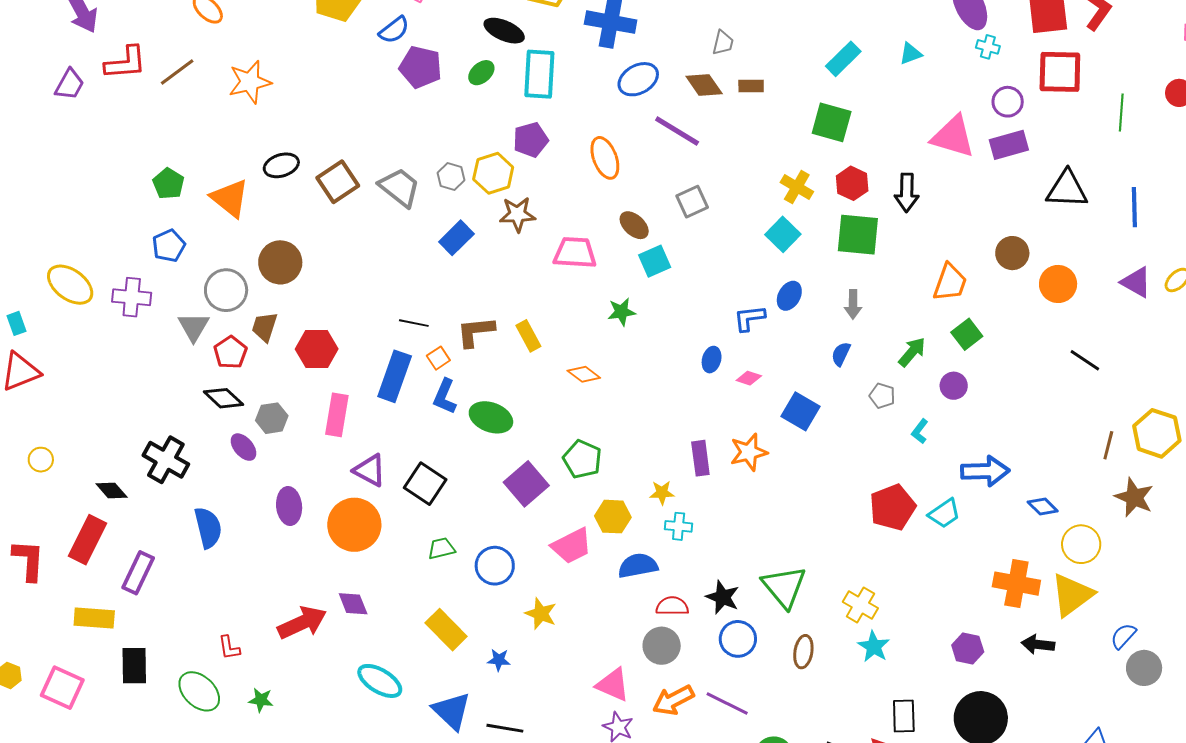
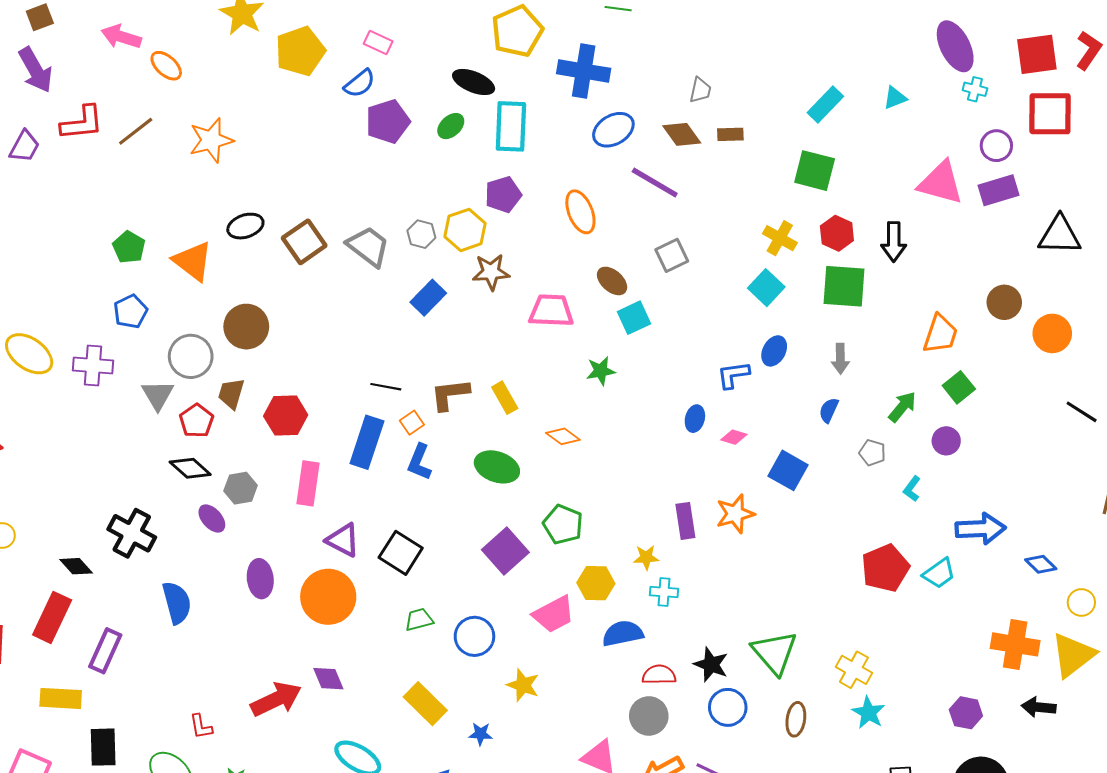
purple pentagon: (421, 67) -> (388, 121), turned -30
green ellipse: (491, 417) -> (497, 467), moved
yellow circle: (1081, 544) -> (1081, 602), size x0.7

